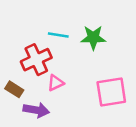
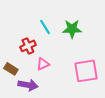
cyan line: (58, 35) -> (45, 27), turned 49
red cross: (36, 60) -> (28, 46), size x0.7

